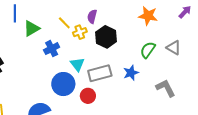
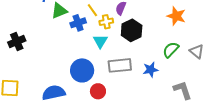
blue cross: (52, 49) -> (78, 23), moved
cyan triangle: (77, 64) -> (100, 41), moved
red circle: (88, 96) -> (98, 91), moved

